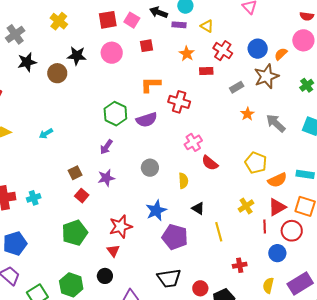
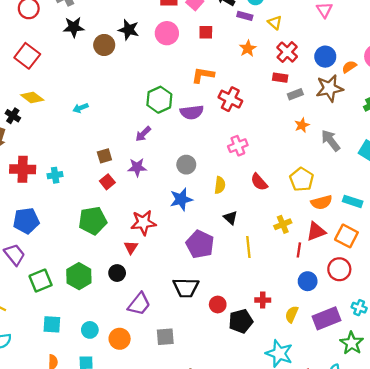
red rectangle: (206, 71) -> (280, 78), moved
red semicircle: (210, 163) -> (259, 182), moved
blue star: (156, 211) -> (181, 199), moved
red circle: (292, 231) -> (339, 269), moved
red cross: (240, 265) -> (263, 300), moved

